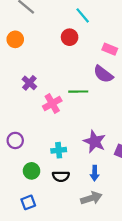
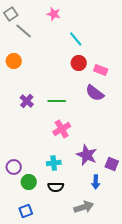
red circle: (70, 37) -> (79, 63), moved
green line: (78, 92) -> (57, 101), moved
pink cross: (52, 103) -> (62, 129), moved
purple circle: (15, 140) -> (14, 167), moved
blue arrow: (95, 173) -> (96, 182), moved

